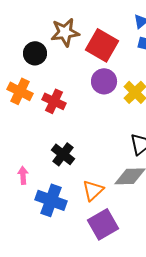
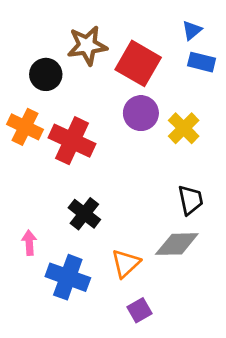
red cross: (54, 101) -> (72, 141), size x1.4
purple square: (103, 224) -> (140, 310), size x0.6

